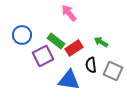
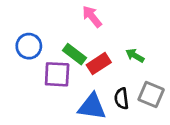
purple square: (43, 56) -> (57, 74), turned 30
black semicircle: (91, 65) -> (122, 99), moved

